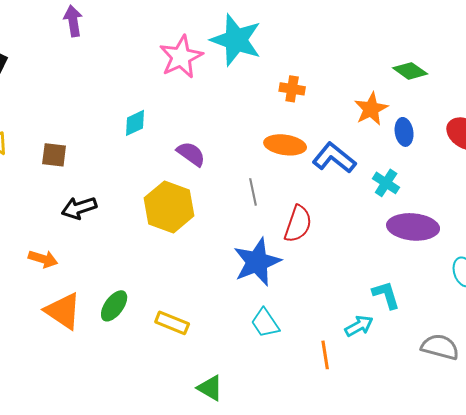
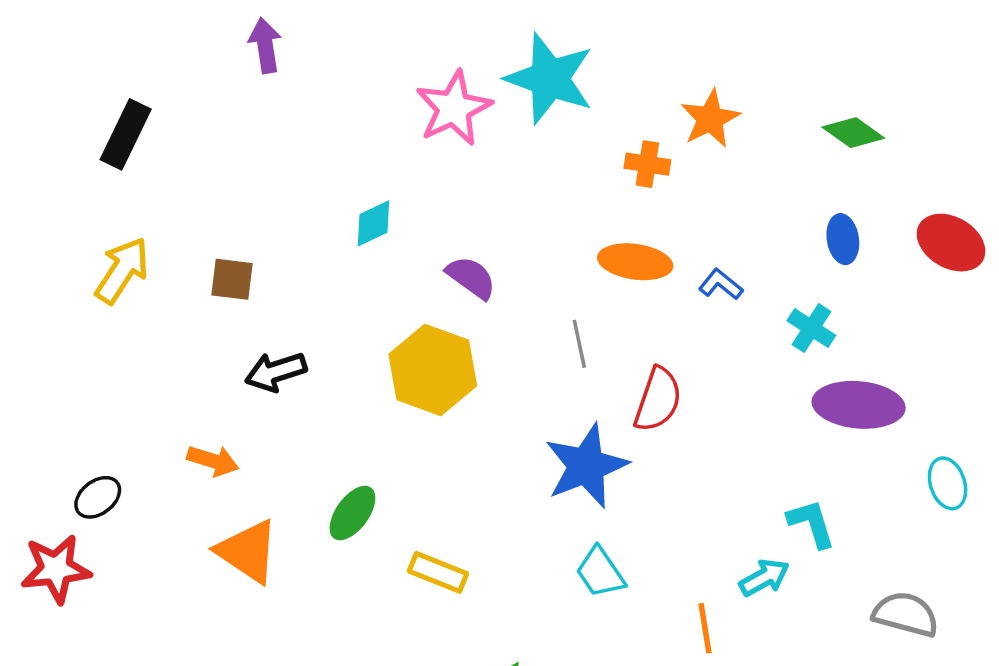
orange star: (371, 109) -> (710, 119), moved
blue L-shape: (334, 158) -> (721, 284), size x0.6
green ellipse: (114, 306) -> (352, 513), moved

